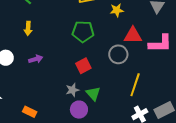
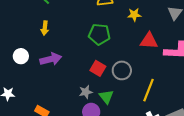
gray circle: (118, 54) -> (122, 70), moved
purple arrow: (36, 59) -> (51, 59), size x1.5
red square: (83, 66) -> (98, 68), turned -35

